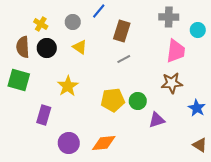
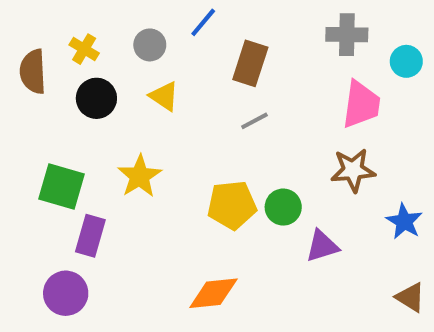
brown semicircle: (23, 47) -> (33, 72), moved
green square: (19, 80) -> (62, 187), moved
purple circle: (69, 143) -> (66, 293), moved

